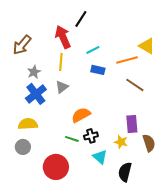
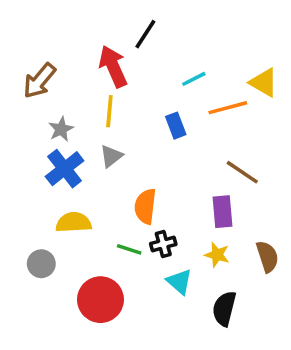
cyan line: (93, 50) -> (194, 79), moved
blue rectangle: (98, 70) -> (176, 126), turned 56
brown line: (135, 85) -> (242, 172), moved
orange semicircle: (81, 115) -> (145, 206), turned -54
yellow semicircle: (28, 124) -> (74, 222), moved
purple rectangle: (132, 124) -> (222, 212), moved

